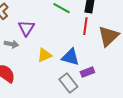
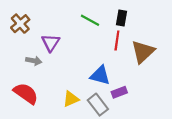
yellow triangle: (44, 55) -> (71, 99), moved

